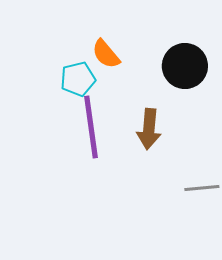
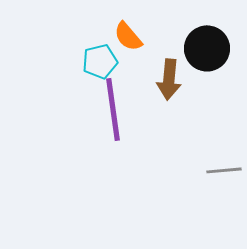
brown arrow: (149, 129) -> (169, 79), moved

